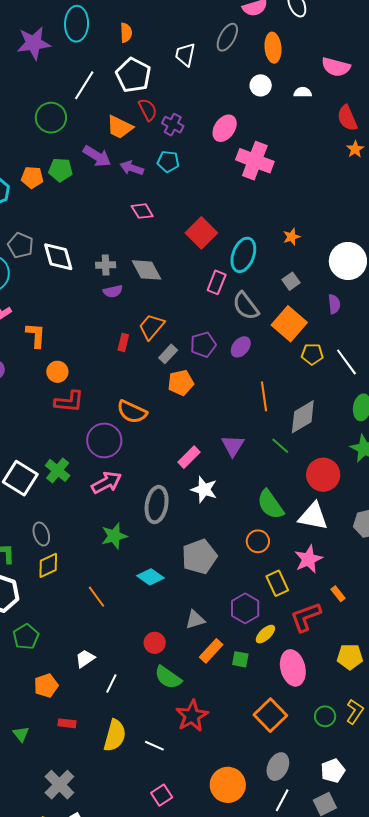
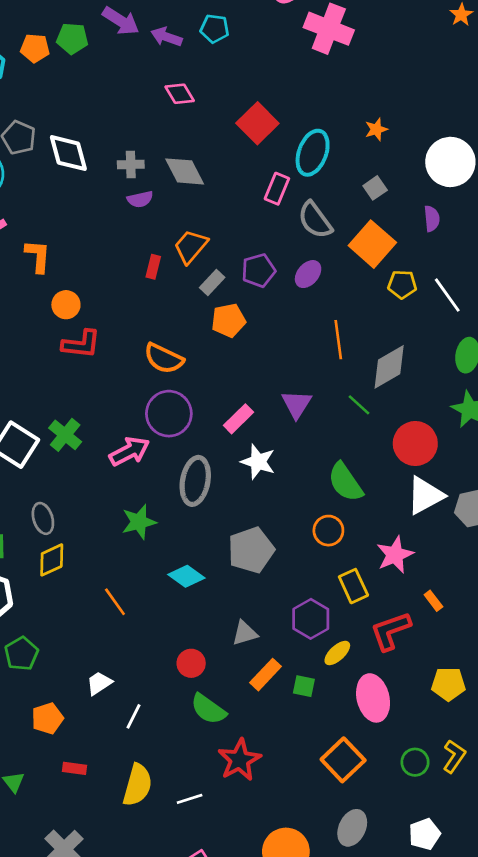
purple circle: (104, 440) -> (169, 414), moved
white triangle: (313, 516) -> (425, 495), moved, turned -40
white line: (154, 746) -> (190, 799), turned -42

